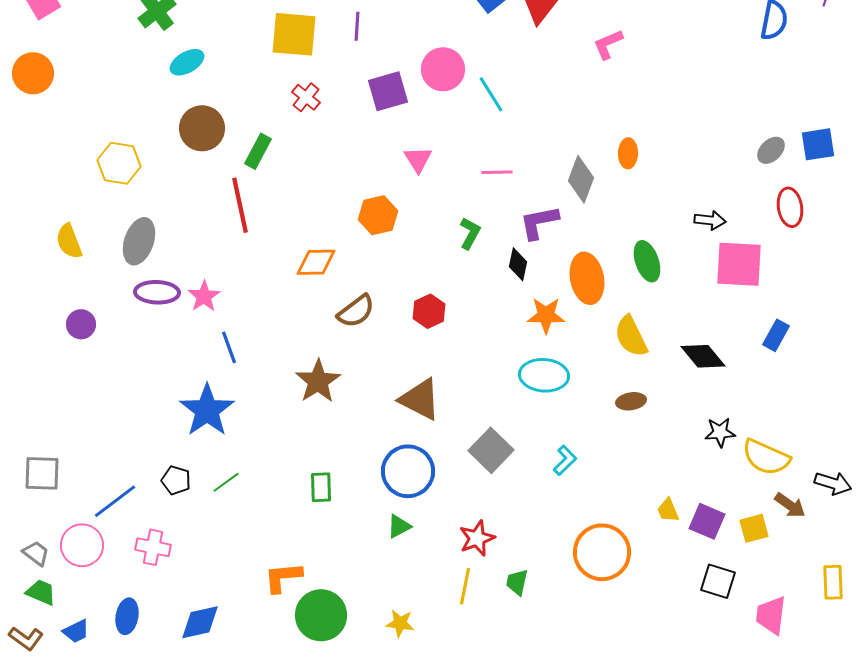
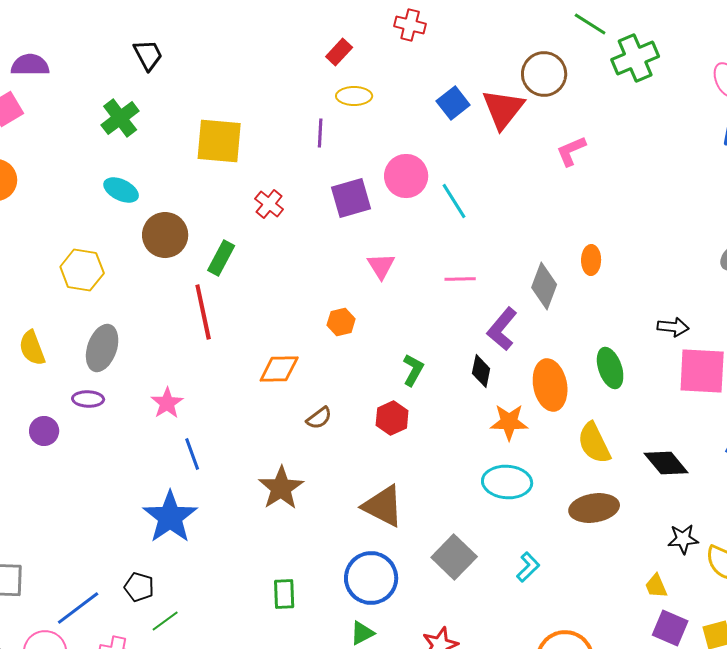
yellow square: (294, 34) -> (219, 141), moved
cyan ellipse: (187, 62) -> (121, 190), moved, turned 56
orange hexagon: (378, 215) -> (341, 322), size x0.7
purple L-shape: (539, 222) -> (502, 329), turned -39
green L-shape: (470, 233) -> (413, 370), moved
purple ellipse: (157, 292) -> (88, 399), moved, size x0.7
brown semicircle: (356, 311) -> (319, 418), size x0.7
brown ellipse: (631, 401) -> (594, 508), size x1.6
green line: (226, 482) -> (165, 621), moved
yellow trapezoid: (668, 510) -> (656, 586), moved

